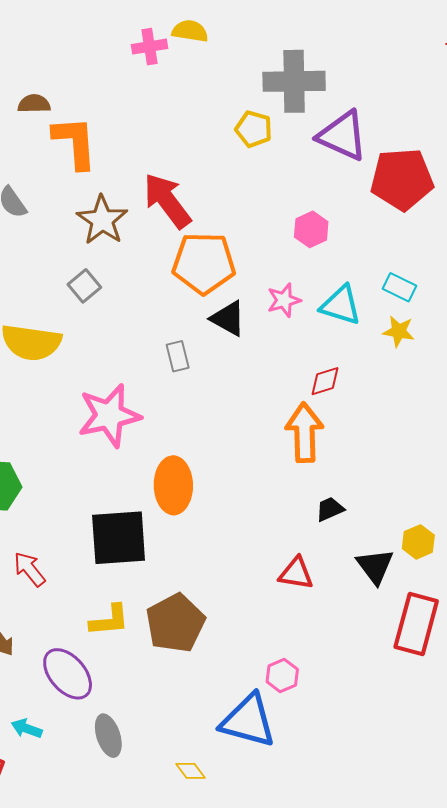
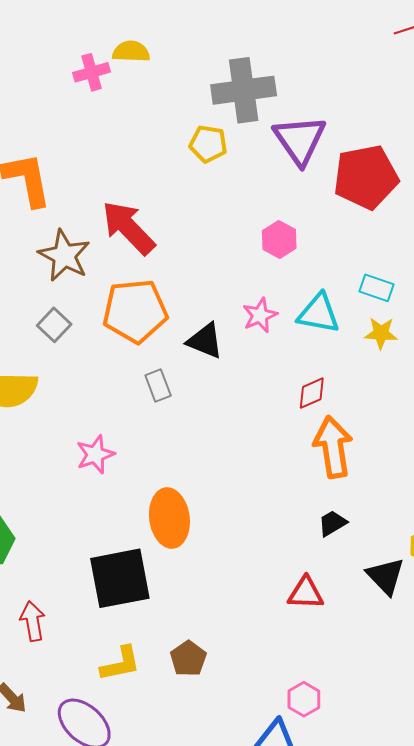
purple triangle: (342, 136) -> (300, 140), turned 38
orange pentagon: (204, 263) -> (135, 311), moved
pink star: (109, 415) -> (95, 454), size x0.6
orange arrow: (304, 433) -> (333, 447), moved
red arrow: (30, 569) -> (33, 621), turned 36
brown pentagon: (175, 623) -> (188, 659), size x0.6

